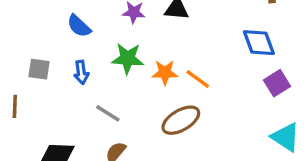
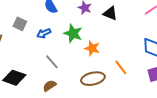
blue arrow: (81, 72) -> (44, 33), turned 56
orange line: (198, 79) -> (121, 67), moved

